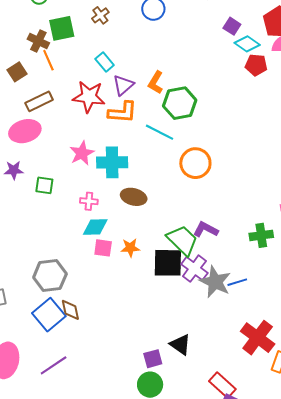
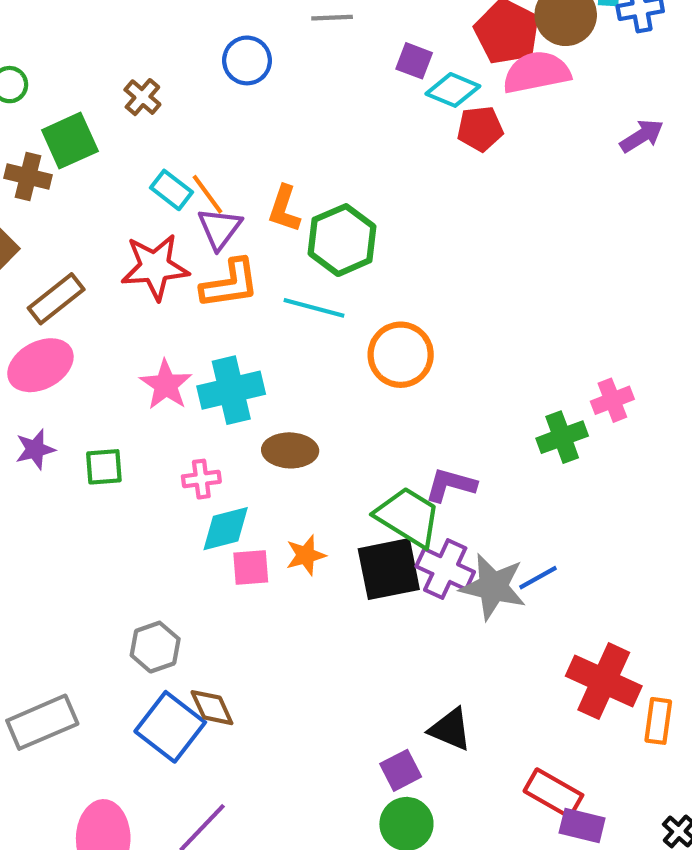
orange line: (48, 60) -> (207, 194), moved
green cross: (261, 235) -> (562, 437), moved
gray hexagon: (50, 276) -> (155, 647), size x0.7

